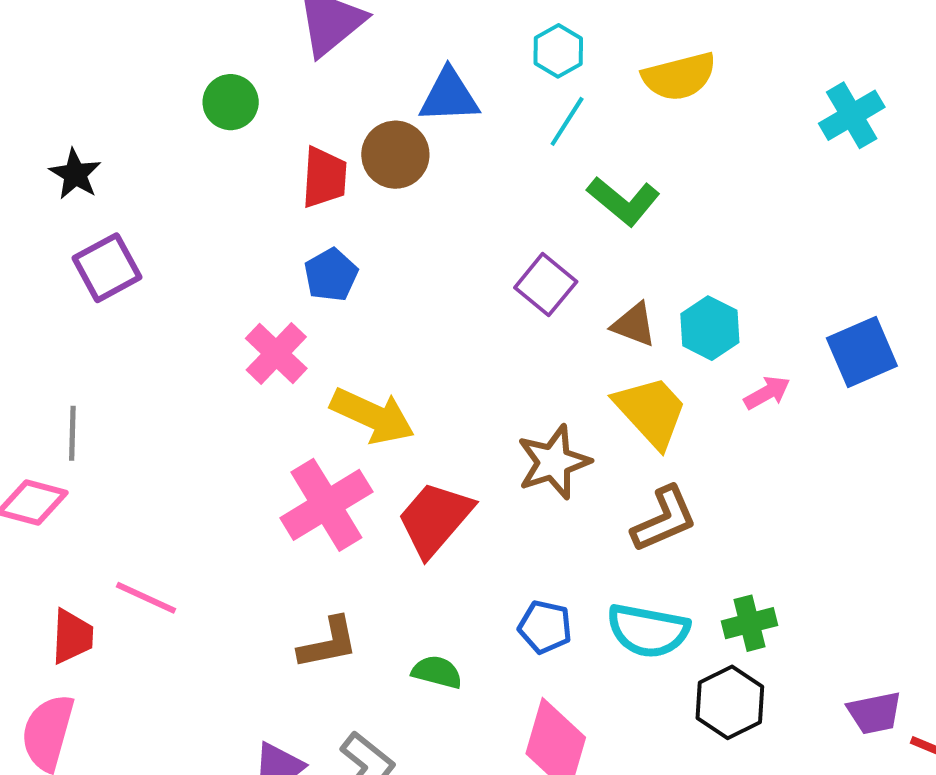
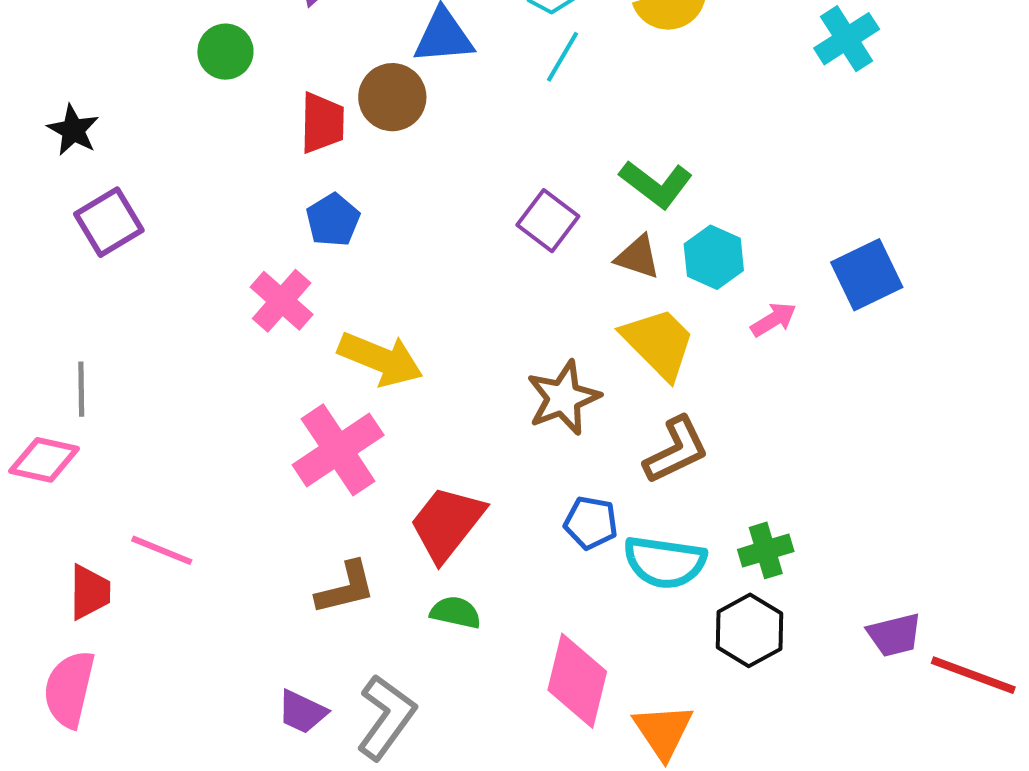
green L-shape: (624, 201) -> (656, 184), moved
red trapezoid: (435, 519) -> (447, 523), moved
blue pentagon: (545, 627) -> (591, 523), moved

